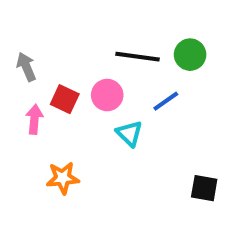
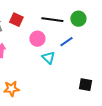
red square: (65, 99) -> (16, 20), moved
orange star: (63, 178) -> (11, 89), moved

